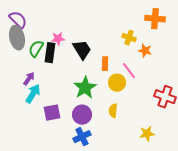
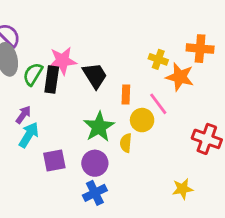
orange cross: (155, 19) -> (200, 49), moved
pink star: (58, 39) -> (62, 61), size x1.5
orange star: (145, 51) -> (180, 77), size x1.5
yellow semicircle: (113, 111) -> (126, 143), moved

